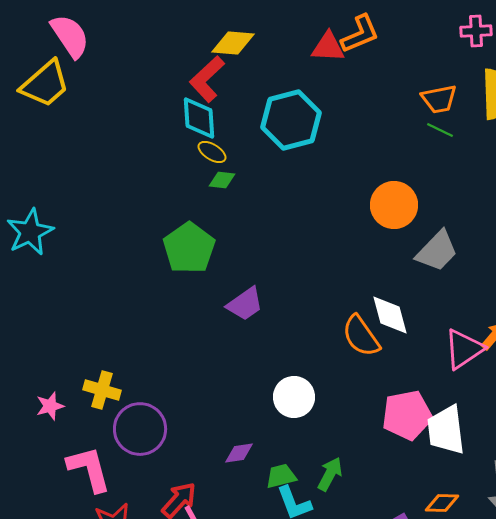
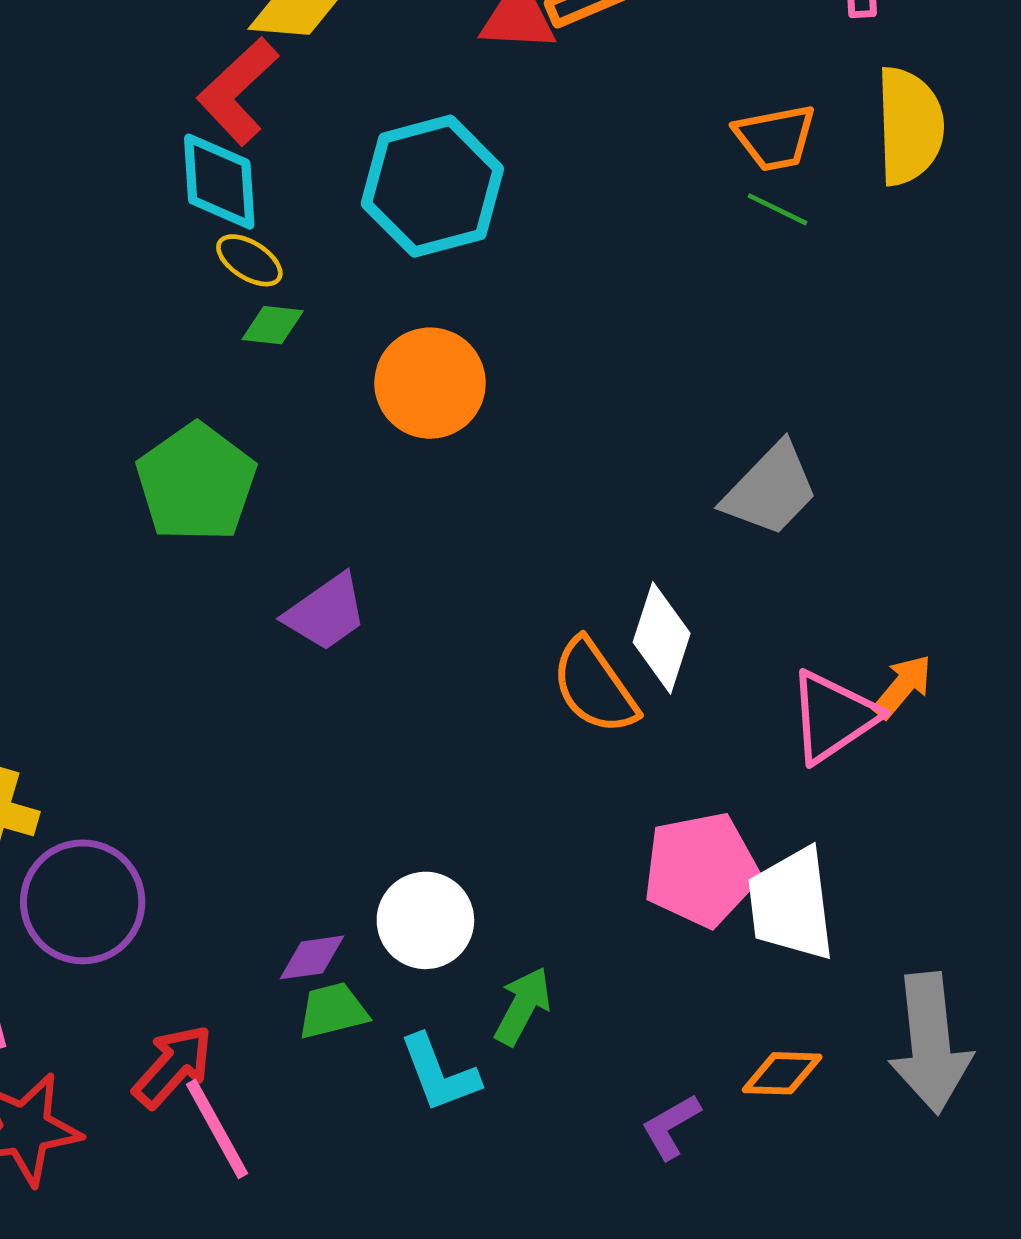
orange circle: (394, 205) -> (430, 383), moved
white diamond: (390, 315) -> (662, 638), turned 33
white circle: (294, 397) -> (425, 920), moved
green trapezoid: (281, 476) -> (333, 1011), moved

